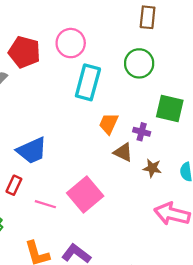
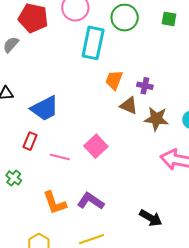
green circle: (139, 63) -> (125, 18), moved
green square: (170, 109) -> (169, 19), moved, size x0.6
brown star: (152, 168) -> (156, 119), size x1.4
pink square: (85, 195) -> (96, 146), size x0.7

